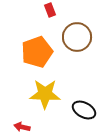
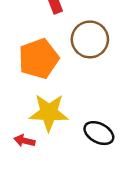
red arrow: (22, 127) -> (24, 141), moved

